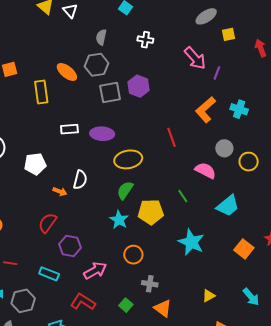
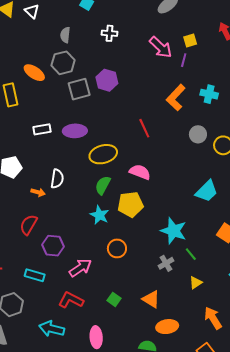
yellow square: (228, 34) -> (190, 40), moved
pink semicircle: (205, 170) -> (140, 172), moved
green line: (183, 196) -> (191, 254), moved
gray cross: (150, 284) -> (166, 263), moved, turned -35

